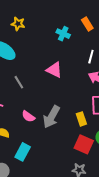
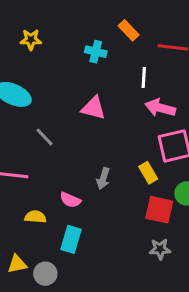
yellow star: (18, 24) -> (31, 40), moved
pink semicircle: (28, 116) -> (70, 200), moved
gray arrow: (51, 117) -> (103, 179), size x0.6

